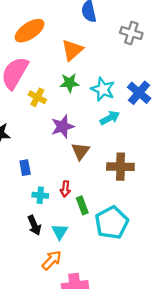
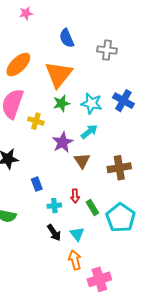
orange triangle: (72, 50) -> (59, 74), size x1.4
cyan arrow: (110, 118) -> (89, 132), moved
orange arrow: (52, 260) -> (75, 260), turned -48

